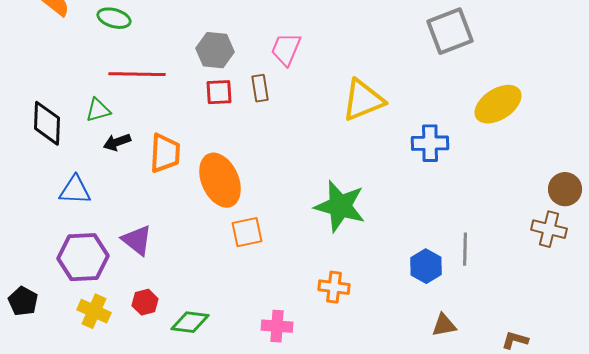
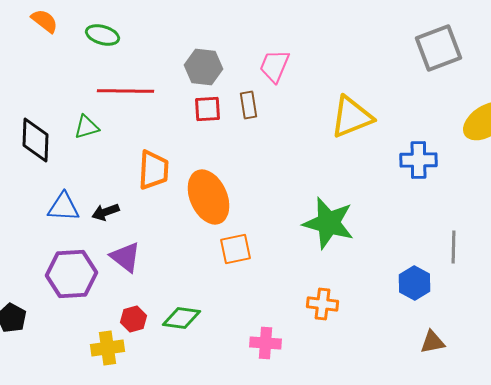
black arrow: (117, 142) -> (106, 212), moved
gray line: (465, 249) -> (454, 247), moved
yellow cross: (94, 311) -> (108, 348), moved, turned -32
green diamond: (190, 322) -> (182, 318), moved

